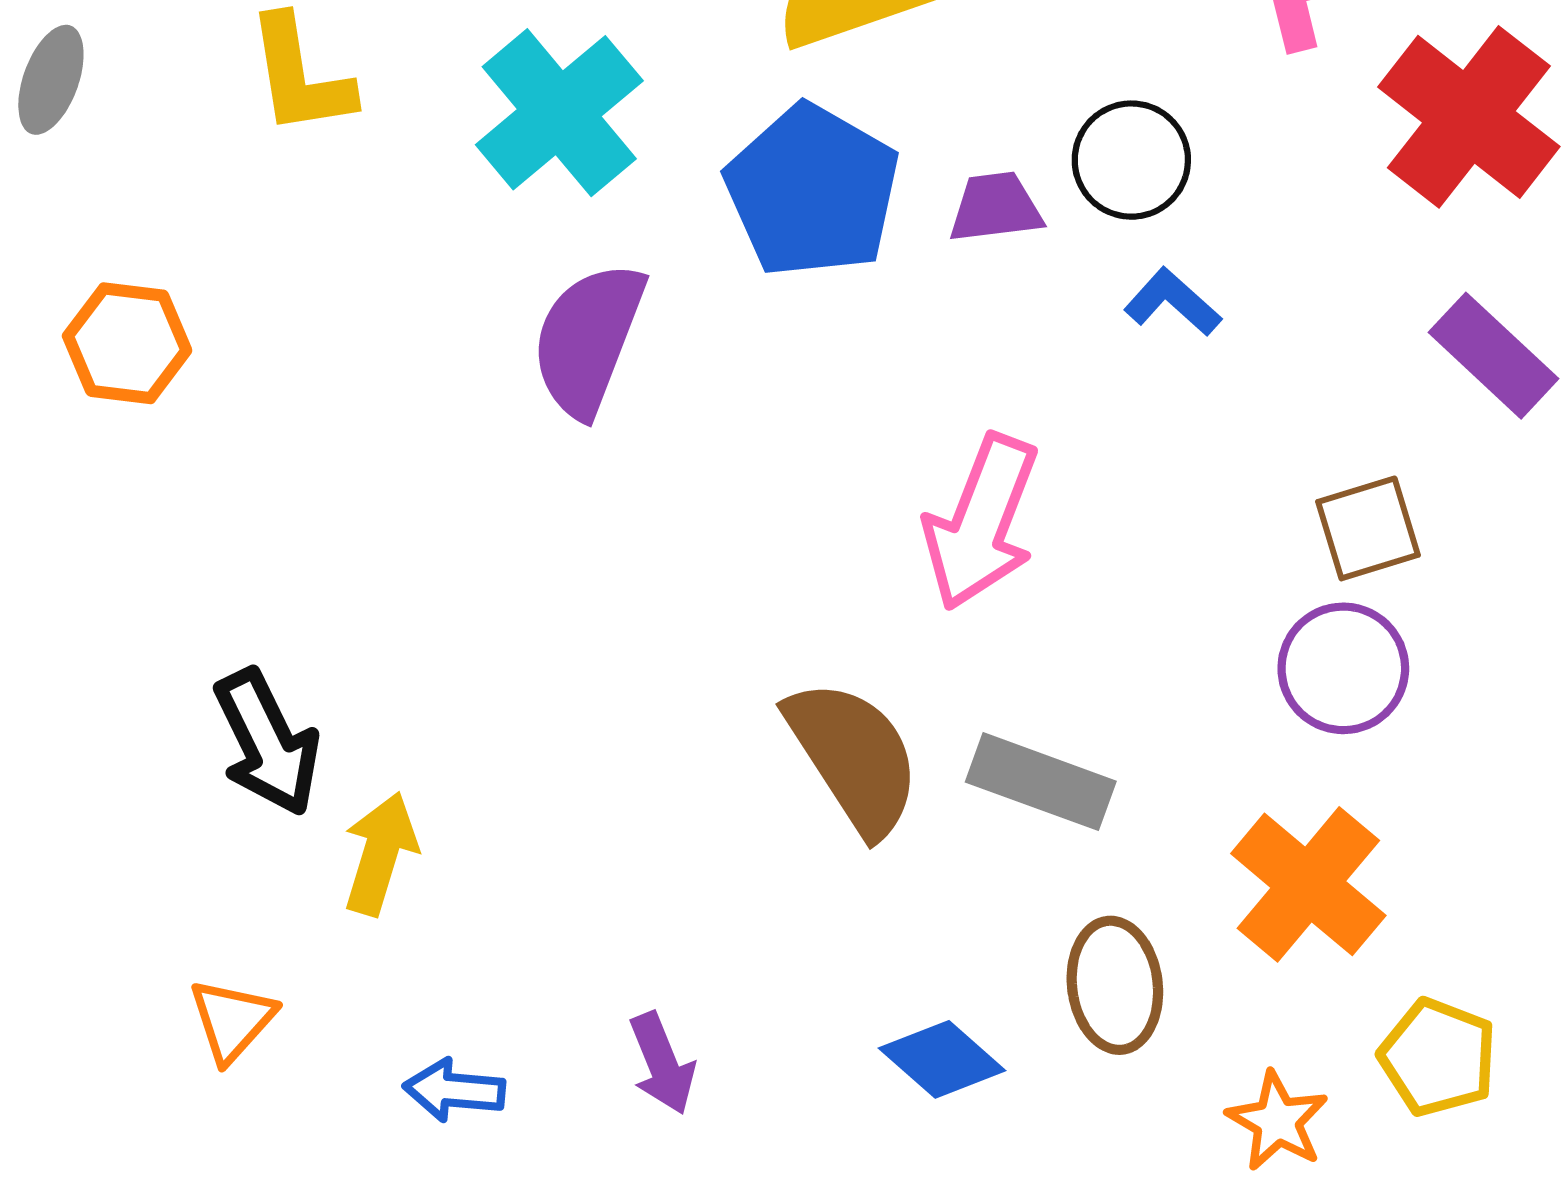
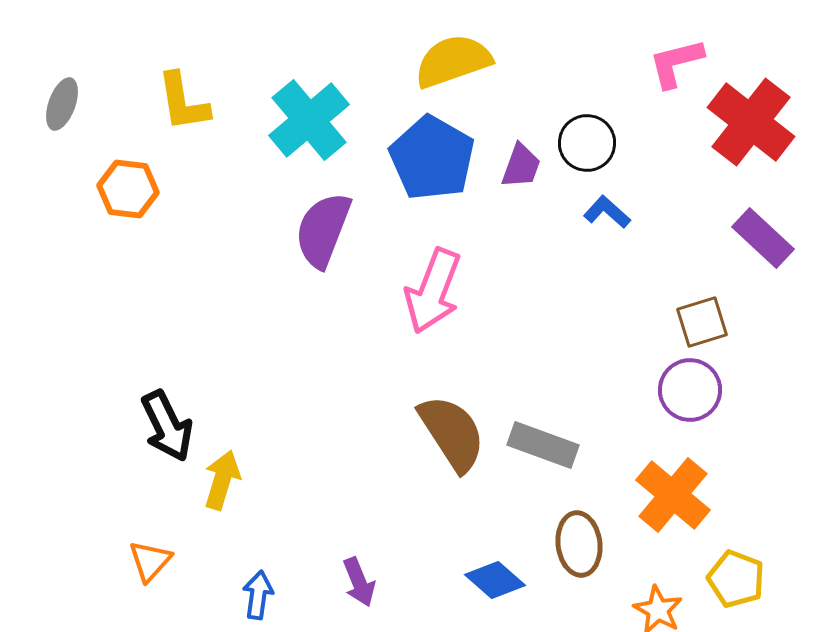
purple trapezoid: (996, 207) -> (521, 166), turned 117
orange hexagon: (127, 343) -> (128, 189), moved
pink arrow: (981, 522) -> (433, 291), moved
blue arrow: (454, 1090) -> (258, 595), turned 93

